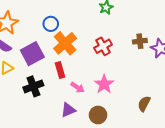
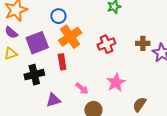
pink star: (104, 84) -> (116, 82), moved
pink arrow: (77, 87) -> (82, 88), moved
purple triangle: (68, 110) -> (53, 100), moved

